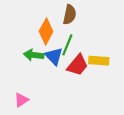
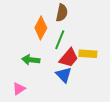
green arrow: (34, 55) -> (31, 60), moved
blue triangle: (54, 56) -> (64, 75), moved

